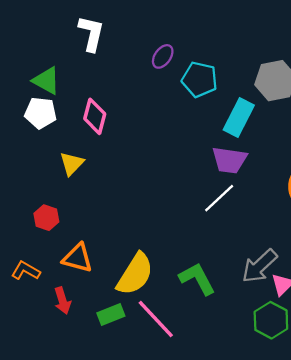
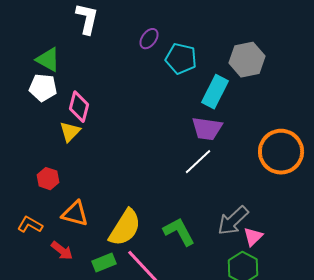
pink diamond: (95, 116) -> (79, 107), moved
red arrow: (62, 301) -> (62, 251), turned -35

